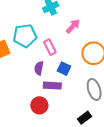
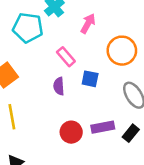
cyan pentagon: (25, 36) -> (28, 28), moved, turned 30
purple rectangle: (52, 86) -> (103, 127), moved

